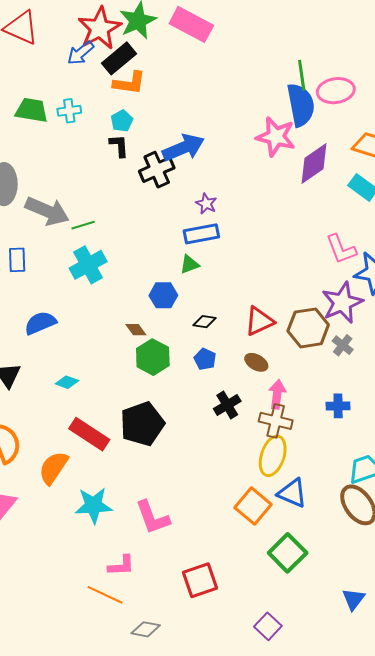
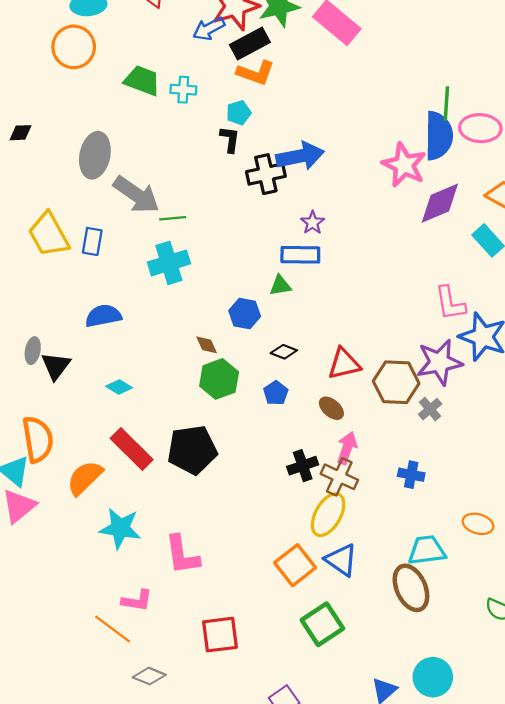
black cross: (227, 405) -> (303, 466), moved

